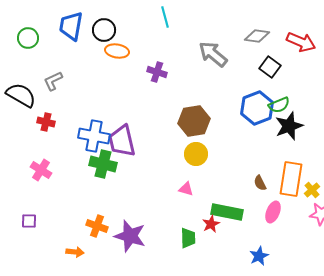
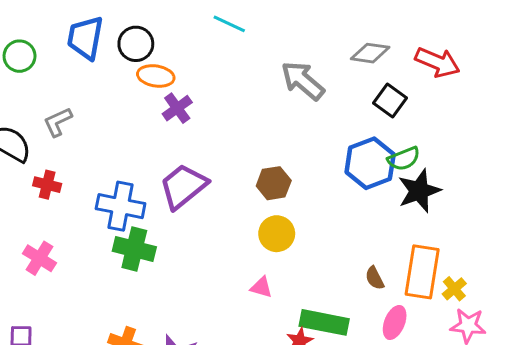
cyan line: (165, 17) -> (229, 24), turned -50
purple cross: (157, 72) -> (177, 108), moved, turned 36
brown hexagon: (194, 121) -> (274, 183), size x0.7
purple trapezoid: (122, 141) -> (183, 186), moved, turned 64

